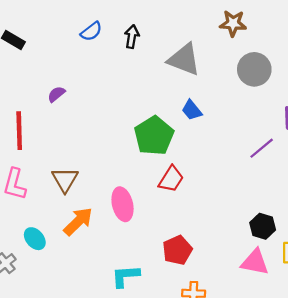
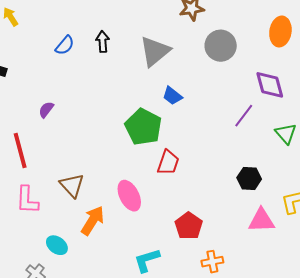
gray triangle: (184, 59) -> (155, 51), turned -48
black hexagon: (263, 226) -> (249, 178), moved

